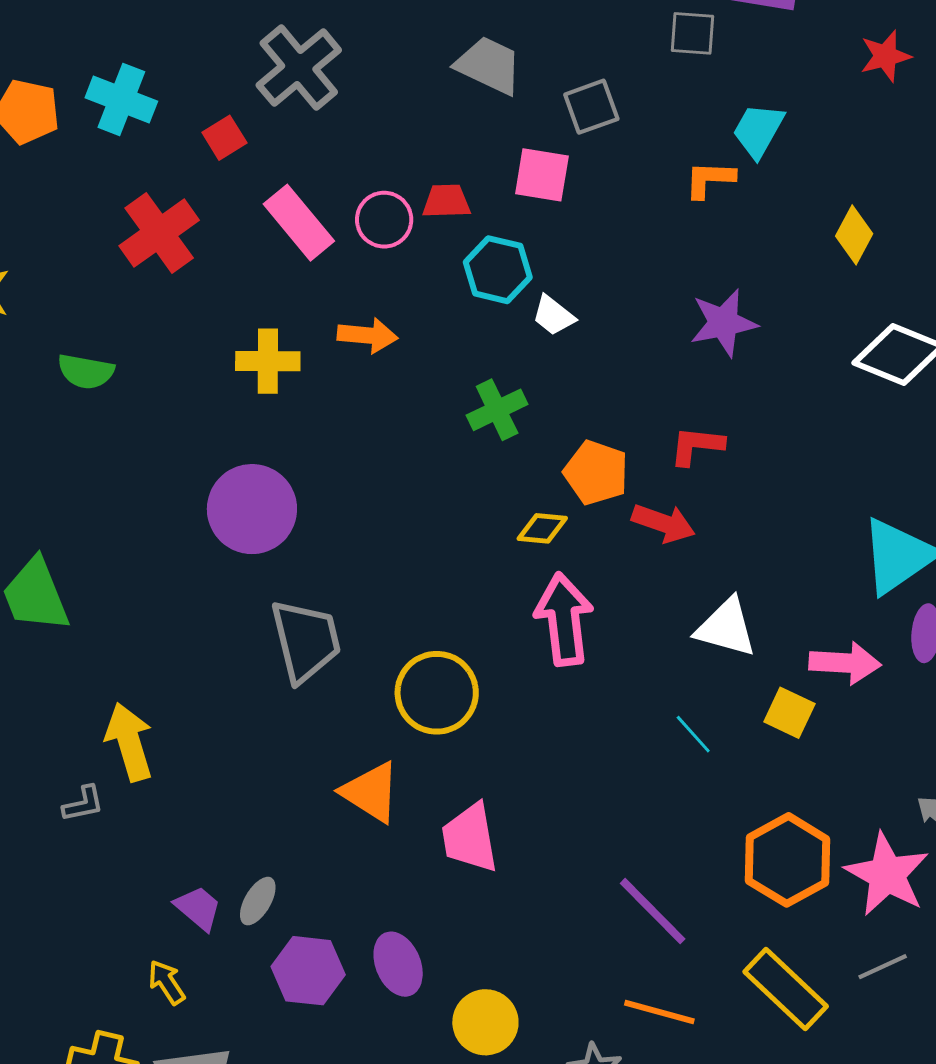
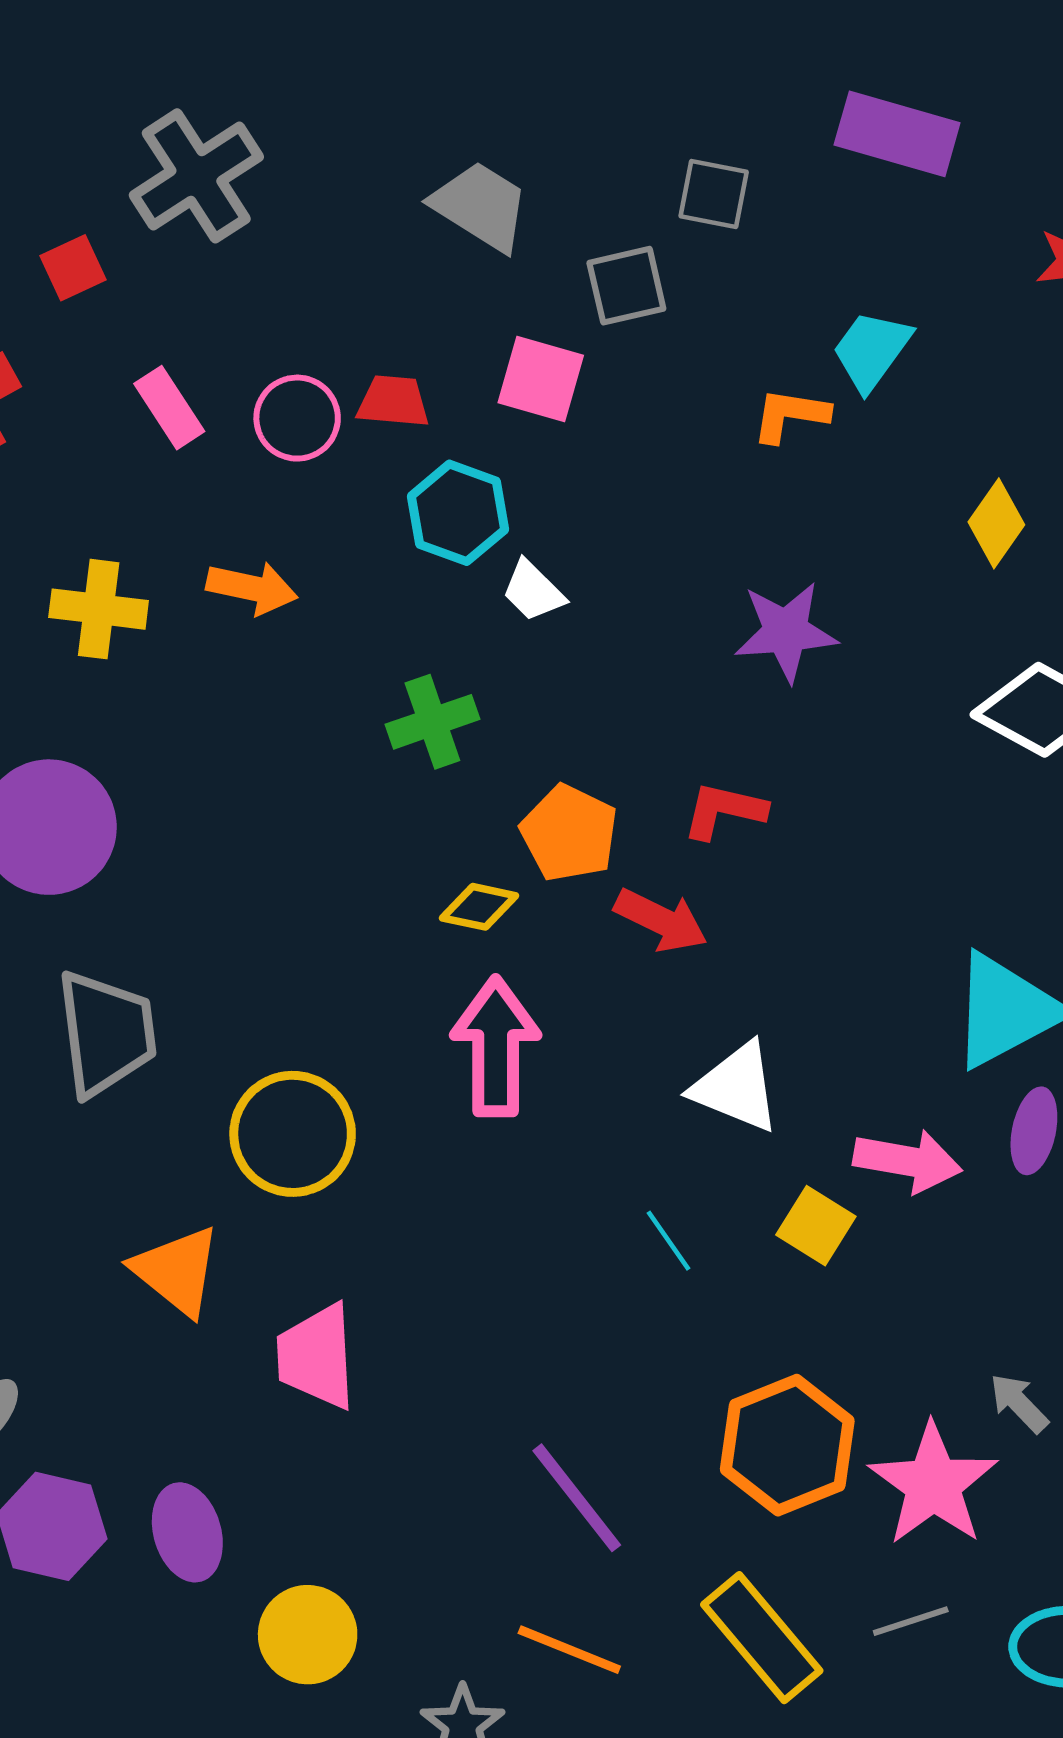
gray square: (692, 33) -> (714, 194), moved
pink rectangle: (299, 223) -> (169, 408), size x0.7

